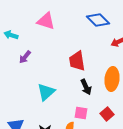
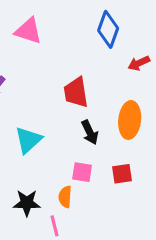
blue diamond: (98, 20) -> (108, 29), turned 65
red square: (107, 114) -> (122, 174), turned 32

